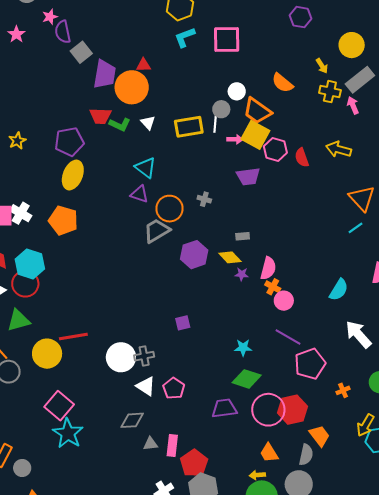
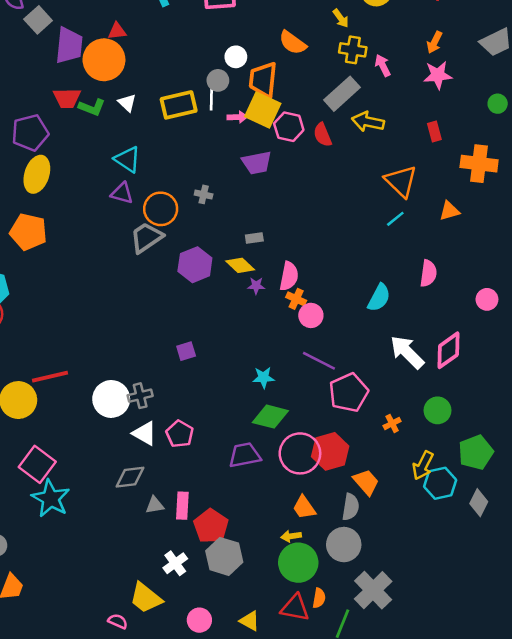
gray rectangle: (360, 80) -> (342, 94), moved
orange trapezoid: (257, 111) -> (263, 80), turned 64

